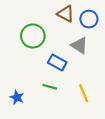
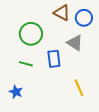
blue rectangle: (57, 62) -> (54, 59), turned 54
green line: (50, 87) -> (26, 64), moved

